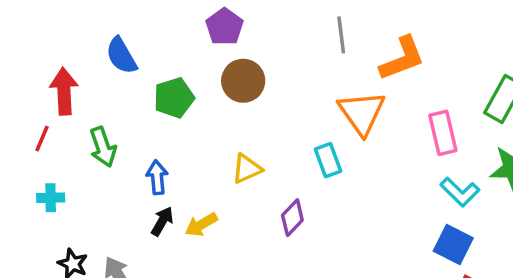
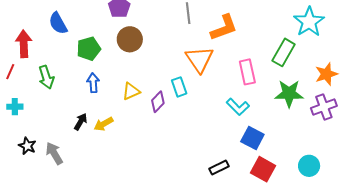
blue arrow: (157, 177) -> (93, 83), moved
cyan L-shape: (460, 192) -> (238, 107), moved
purple diamond: (292, 218) -> (158, 102), moved

